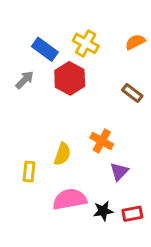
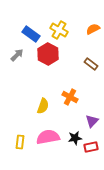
yellow rectangle: (29, 172) -> (20, 142), moved
purple triangle: (119, 172) -> (92, 121), moved
black star: (103, 211) -> (75, 138), moved

